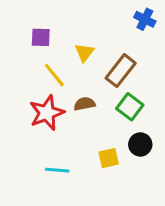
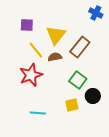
yellow triangle: (84, 52) -> (56, 35), size x1.5
brown semicircle: (84, 104) -> (55, 57), moved
green square: (130, 107) -> (78, 80), moved

